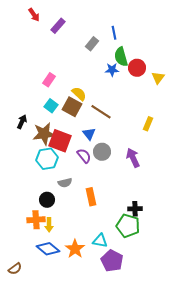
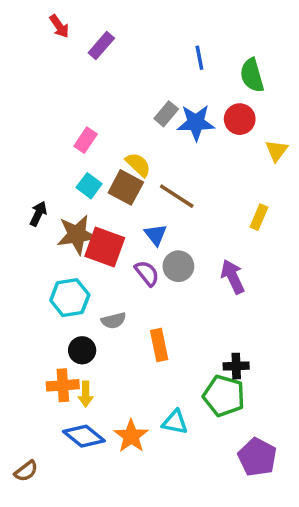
gray rectangle: (92, 44) -> (166, 114), moved
green semicircle: (121, 57) -> (252, 75), moved
blue star: (112, 70) -> (196, 123), size x1.5
yellow triangle: (158, 78) -> (276, 151), moved
cyan hexagon: (47, 159) -> (70, 298), moved
purple pentagon: (112, 261) -> (257, 457), moved

